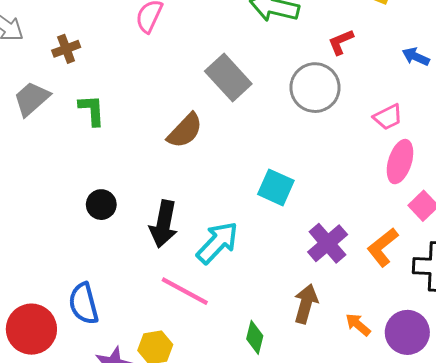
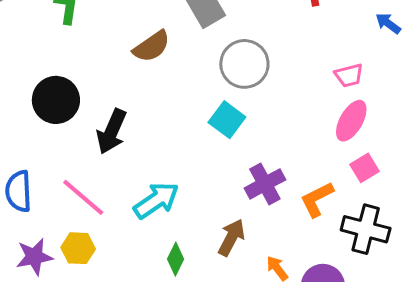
gray circle: (315, 88) -> (244, 64), moved
black circle: (101, 205) -> (56, 100), size x1.6
cyan arrow: (217, 243) -> (156, 200), moved
pink line: (185, 291) -> (83, 197), moved

